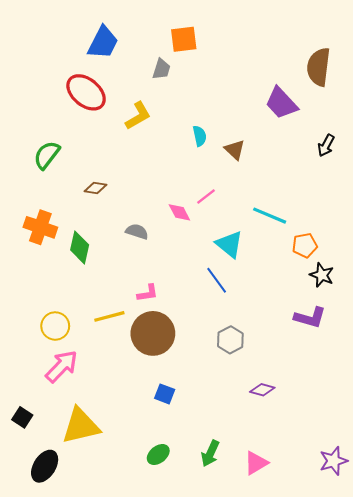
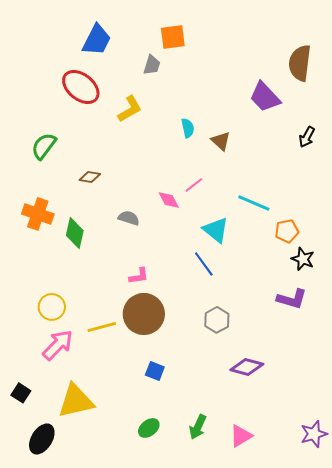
yellow line: (109, 316) -> (102, 327), moved
purple diamond: (262, 390) -> (247, 367), size x1.4

